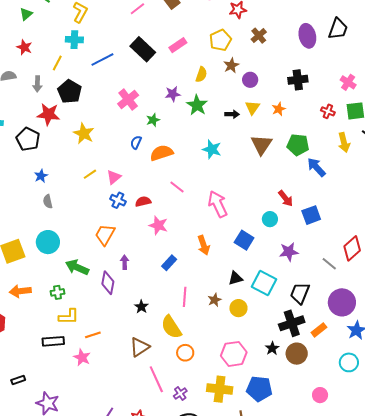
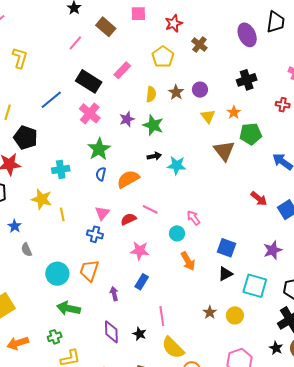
cyan cross: (74, 40) -> (61, 169), moved
brown star: (231, 65) -> (176, 92), moved
pink cross: (128, 99) -> (90, 113), moved
black arrow: (232, 114) -> (154, 156), moved
green star: (153, 120) -> (99, 149), moved, size x1.6
yellow star: (84, 134) -> (42, 199), moved
green pentagon: (298, 145) -> (251, 134), moved
yellow line: (90, 174) -> (62, 214), turned -56
pink triangle: (114, 177) -> (102, 213), moved
red semicircle: (143, 201) -> (128, 219), moved
pink arrow: (218, 204) -> (193, 218), size x0.6
cyan circle: (270, 219) -> (177, 233), moved
cyan circle: (48, 242) -> (57, 274), moved
blue rectangle: (169, 263) -> (142, 282), moved
black triangle: (235, 278) -> (225, 274), moved
purple diamond: (108, 283) -> (111, 332), moved
pink line: (185, 297) -> (162, 316), moved

